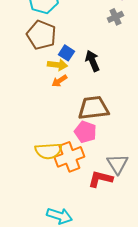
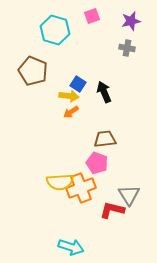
gray cross: (115, 17) -> (127, 48), turned 35
brown pentagon: (41, 35) -> (33, 71), moved
brown trapezoid: (93, 108) -> (105, 139), size x0.7

